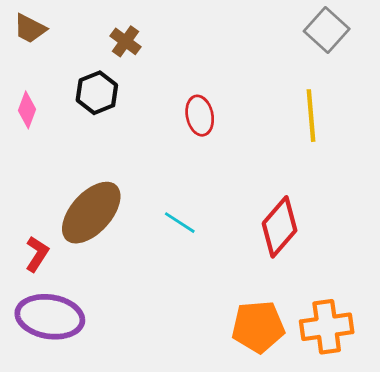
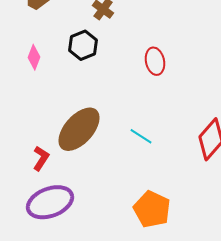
purple ellipse: (50, 317) -> (50, 202), turned -30
orange pentagon: (258, 327) -> (152, 209), moved, turned 30

